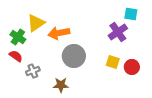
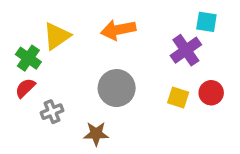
orange arrow: (59, 33) -> (118, 30), moved
red semicircle: (16, 56) -> (25, 88), turned -80
red circle: (132, 67) -> (211, 93), moved

